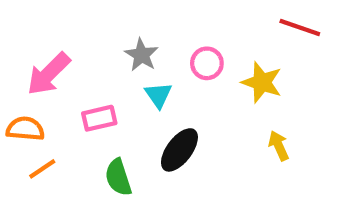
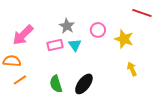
pink rectangle: (99, 118) -> (55, 45), moved
black ellipse: (179, 150) -> (84, 84), moved

